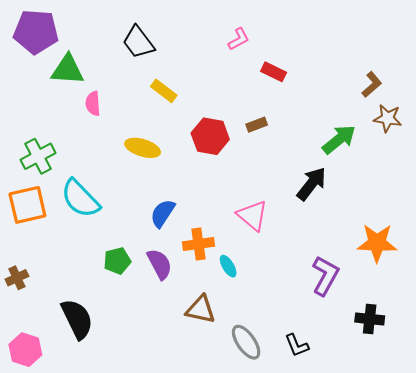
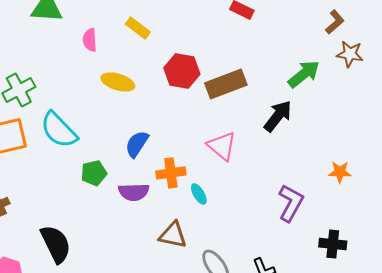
pink semicircle: (93, 104) -> (90, 40), moved
brown rectangle: (257, 125) -> (226, 84), moved, size x2.0
orange star: (377, 243) -> (340, 172), size x0.6
green pentagon: (117, 261) -> (94, 173), moved
purple semicircle: (159, 264) -> (134, 192), turned 116

